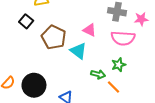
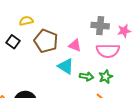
brown pentagon: (54, 37) -> (46, 41), moved
green arrow: (98, 74) -> (87, 76), moved

